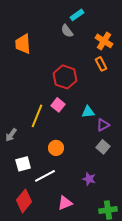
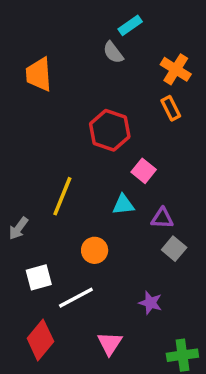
pink square: (58, 105) -> (144, 171), moved
cyan triangle: (88, 112) -> (123, 205), moved
purple triangle: (103, 125) -> (162, 218), moved, turned 32
pink triangle: (65, 203) -> (110, 343), turned -35

